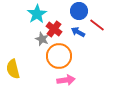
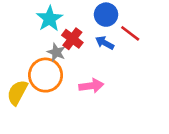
orange circle: (59, 56) -> (46, 75), moved
yellow semicircle: (13, 69) -> (17, 93), turned 42
pink arrow: (66, 80) -> (91, 86), moved

